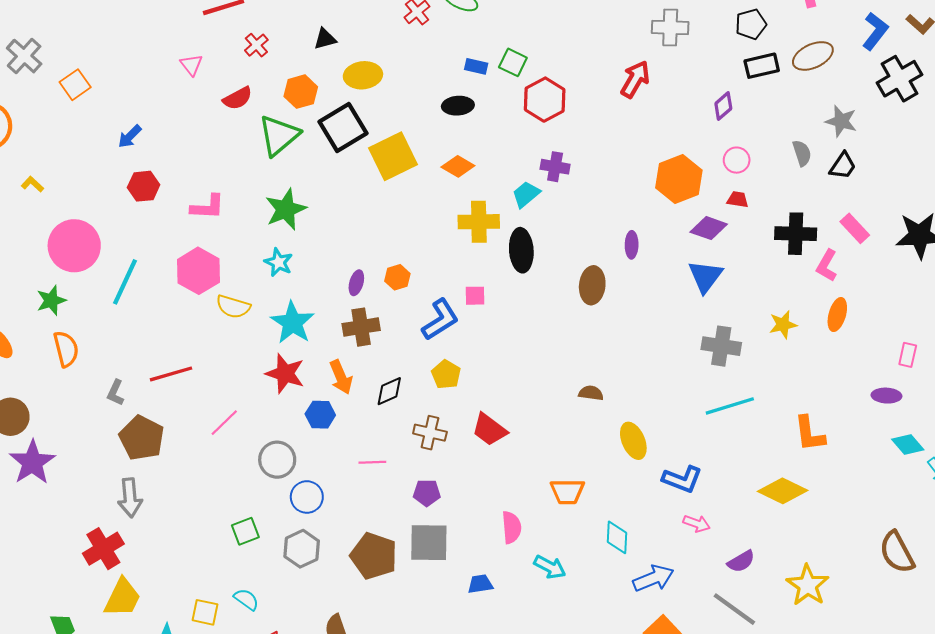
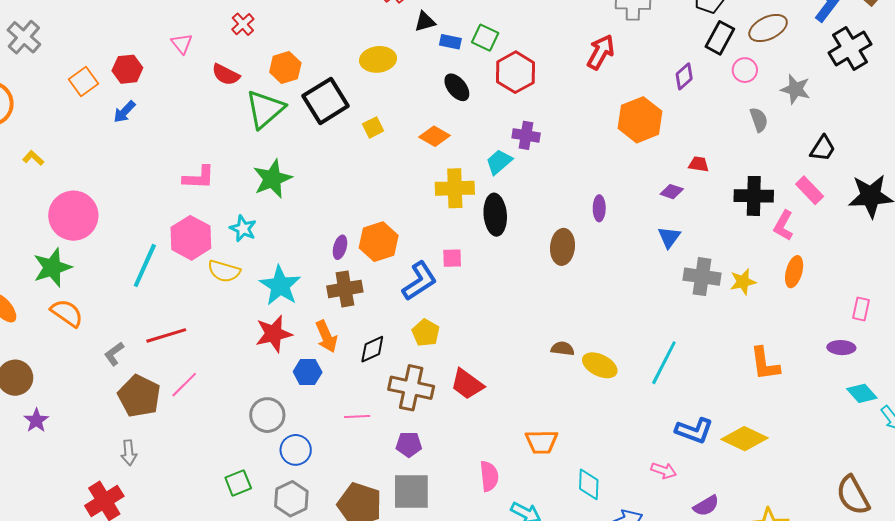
black triangle: (325, 39) -> (425, 22), moved
black rectangle: (762, 66) -> (720, 38), turned -48
yellow ellipse: (363, 75) -> (378, 59), moved
orange square: (75, 85) -> (84, 81), moved
red semicircle: (238, 98) -> (226, 75), turned 56
black ellipse: (458, 106) -> (457, 87), moved, turned 56
yellow square: (393, 156) -> (373, 127), size x0.5
pink circle: (737, 160) -> (745, 70), moved
black trapezoid: (843, 166) -> (823, 148), moved
orange hexagon: (679, 179) -> (640, 120), moved
red hexagon: (144, 186) -> (127, 69), moved
purple diamond: (709, 228) -> (672, 192), size x0.7
cyan star: (279, 262) -> (243, 229), moved
blue triangle: (705, 276) -> (669, 237), size x0.7
orange hexagon: (397, 277) -> (379, 242), size x1.6
cyan line: (125, 282) -> (145, 265), moved
green star: (51, 300) -> (52, 267), size x1.4
gray cross: (721, 346) -> (702, 277), moved
orange semicircle: (66, 349) -> (67, 313), turned -40
red star: (285, 374) -> (274, 334), turned -30
gray L-shape: (115, 393) -> (114, 354), turned 30
cyan line: (730, 406) -> (664, 363), moved, turned -45
pink line: (224, 423) -> (184, 385), moved
brown cross: (430, 433) -> (411, 388), size x1.4
orange L-shape: (810, 434) -> (765, 364), moved
yellow ellipse: (633, 441) -> (600, 365), moved, turned -40
purple star: (32, 462) -> (36, 420), size x0.6
blue L-shape: (682, 479) -> (694, 431), moved
gray arrow: (130, 498) -> (129, 453), size x0.7

